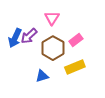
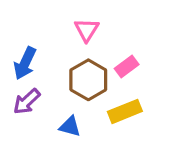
purple arrow: (29, 36) -> (27, 101), moved
blue triangle: (42, 76) -> (70, 126), turned 32

